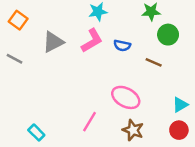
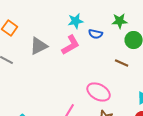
blue semicircle: (122, 45) -> (96, 34), moved

